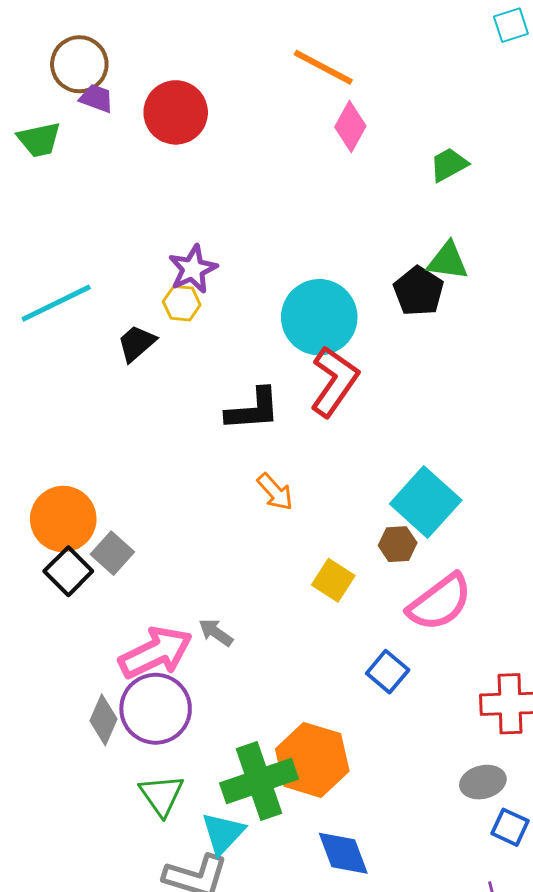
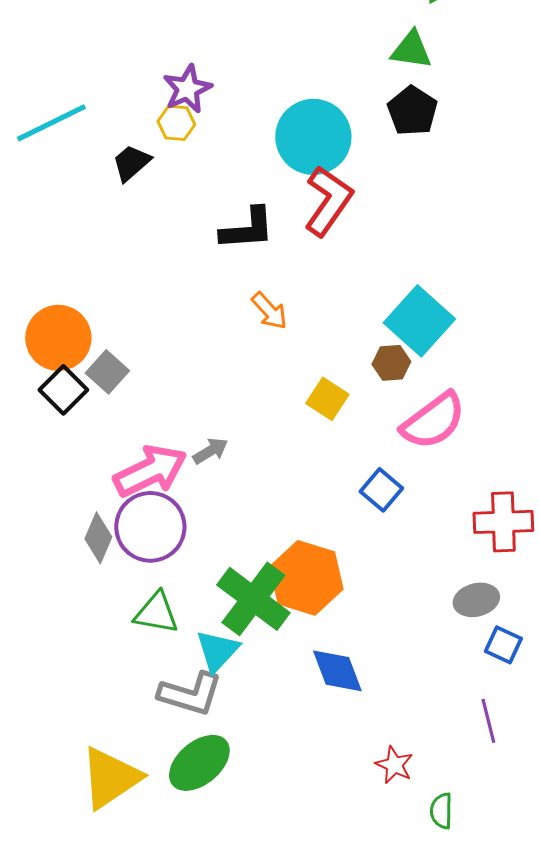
green triangle: (448, 261) -> (411, 50), moved
gray arrow: (216, 632) -> (210, 451), turned 114
green cross: (259, 781) -> (253, 599), turned -34
green triangle: (162, 795) -> (156, 613), turned -45

